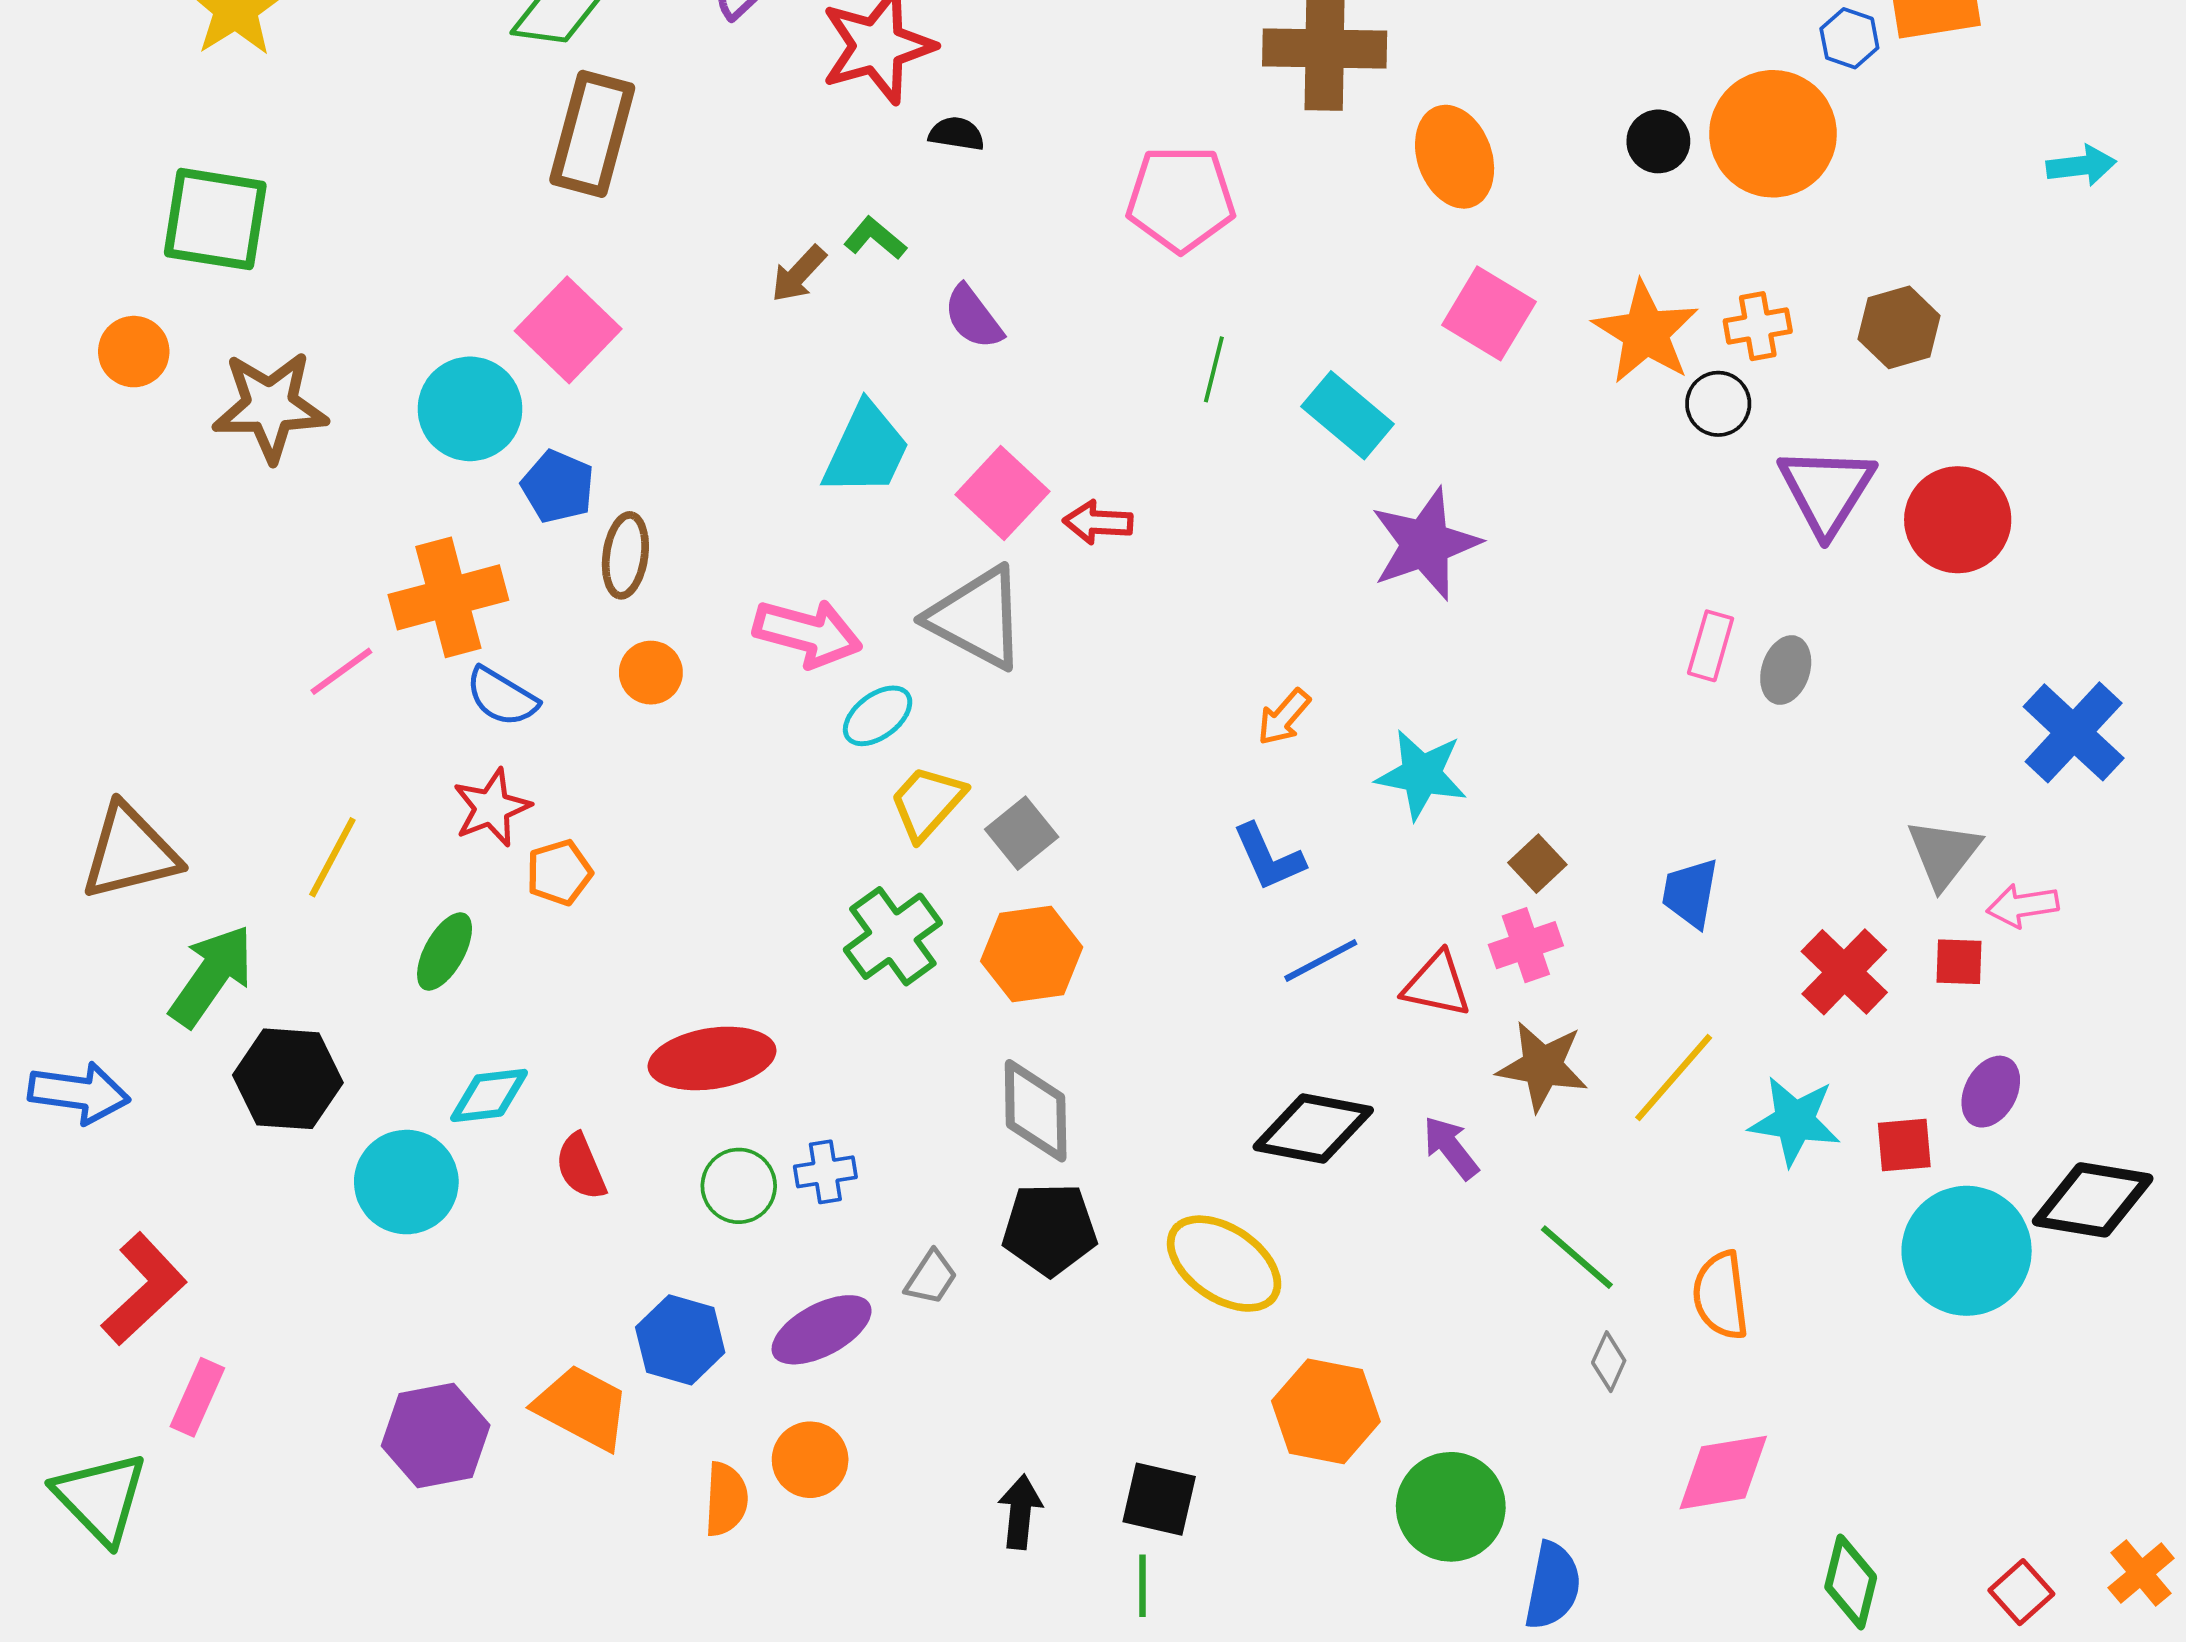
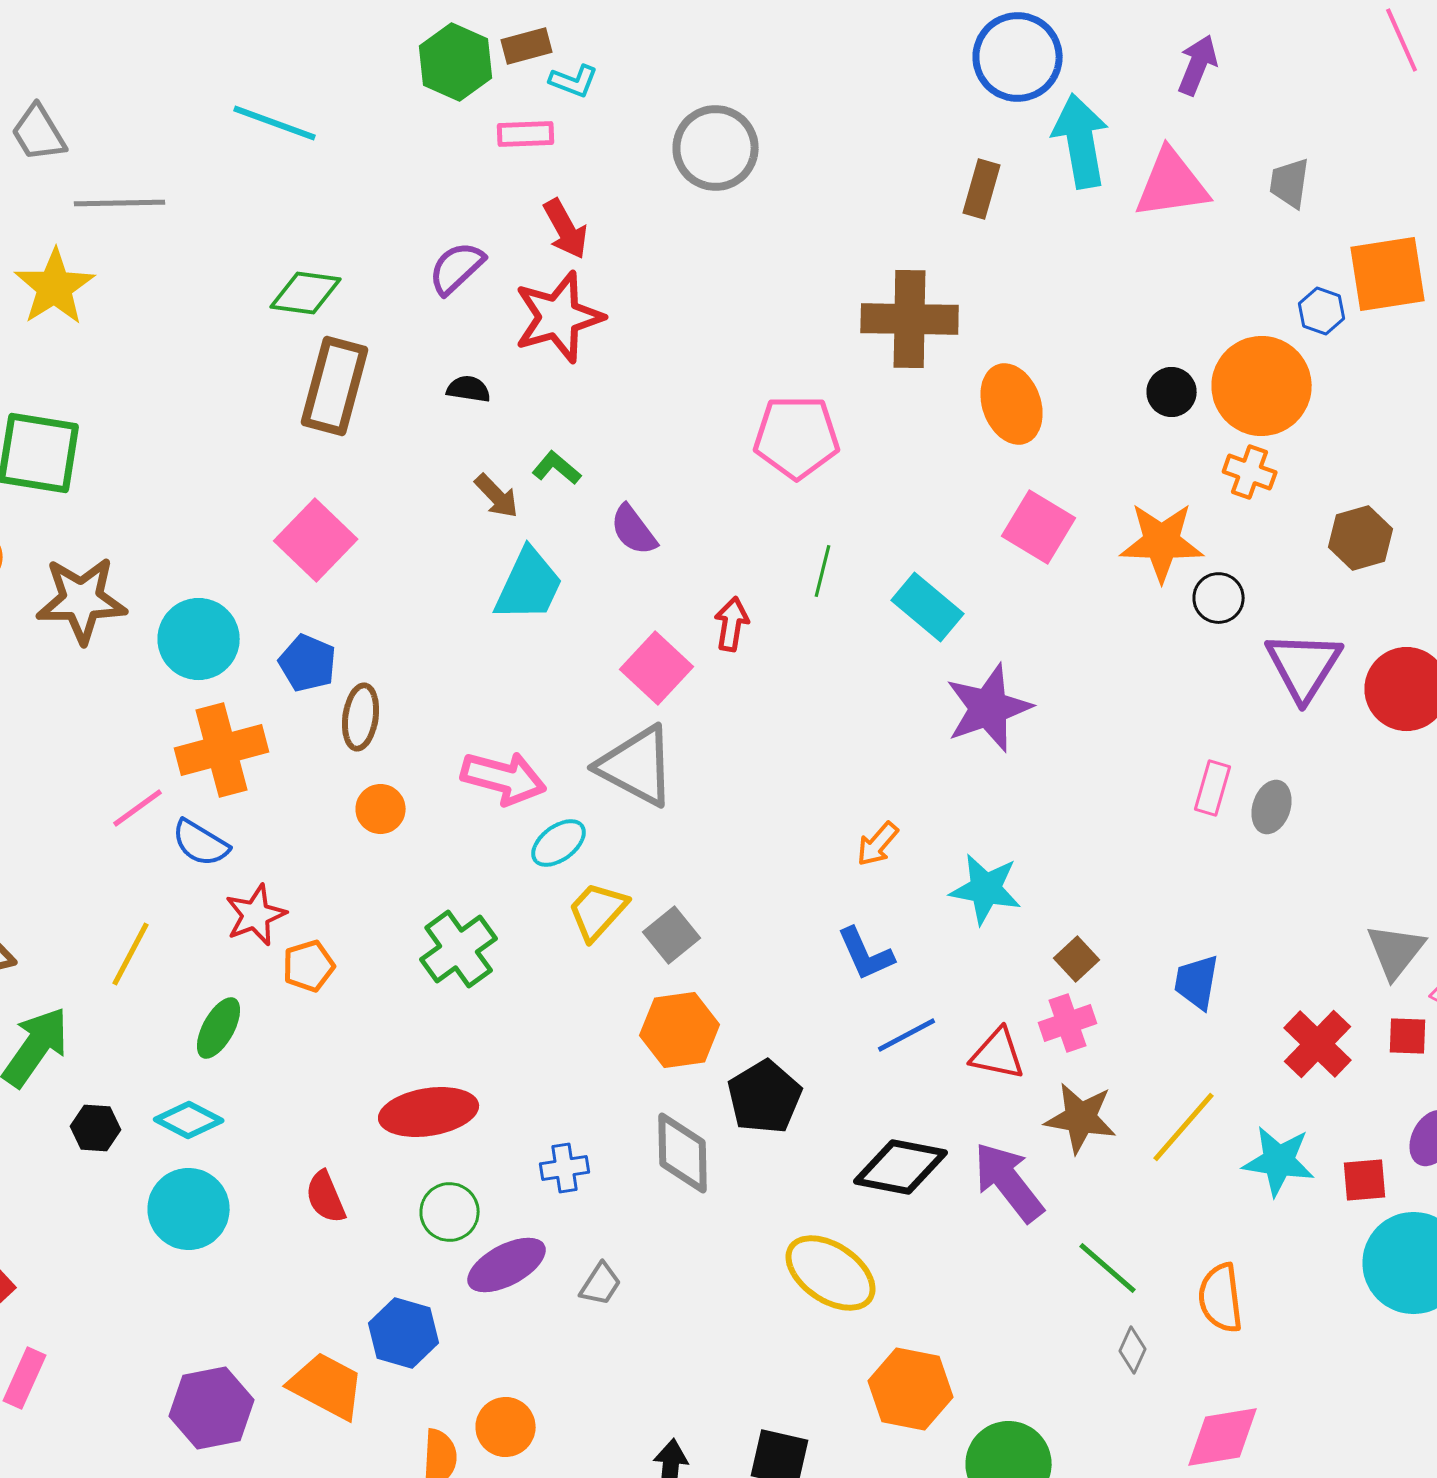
black semicircle: (957, 134) -> (469, 389), moved
brown arrow: (799, 274) -> (497, 496), turned -87
orange cross: (1758, 326) -> (1250, 472), moved, turned 30
orange star: (1646, 332) -> (1162, 542), turned -30
cyan circle: (470, 409) -> (199, 639), moved
cyan trapezoid: (866, 450) -> (529, 585), moved
red arrow: (1098, 522) -> (732, 624), moved, turned 96
blue semicircle: (502, 697) -> (201, 843), moved
green cross: (893, 936) -> (459, 949), moved
black hexagon: (288, 1079) -> (96, 1128), size x0.6
cyan diamond: (489, 1095) -> (189, 1120), moved, turned 34
purple arrow: (1451, 1148) -> (1009, 1182), size x1.6
blue cross: (825, 1172) -> (565, 1168), moved
black pentagon: (1050, 1229) -> (765, 1097), moved, turned -30
purple ellipse: (822, 1330) -> (507, 1265), moved

